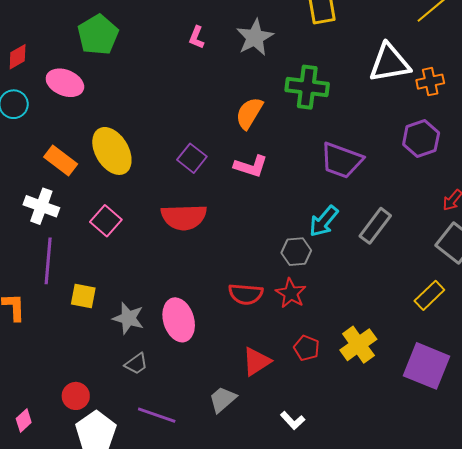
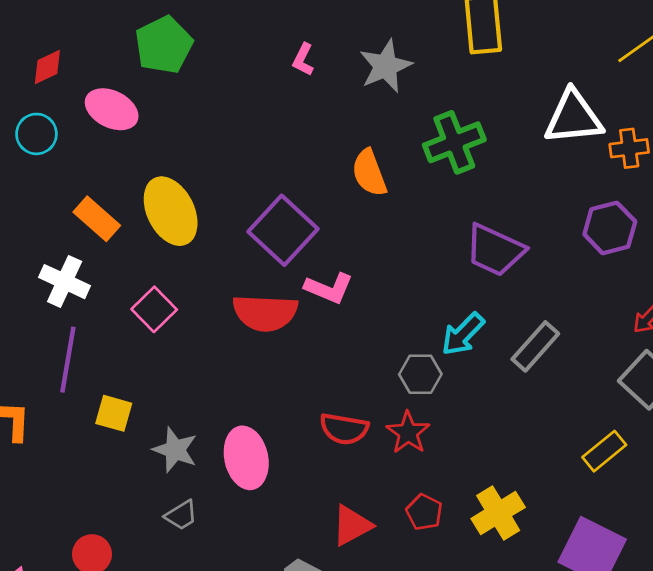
green cross: (307, 87) -> (454, 142), turned -33
orange semicircle: (249, 113) -> (369, 173), turned -56
purple square: (192, 158) -> (283, 230), size x1.6
pink L-shape: (251, 166) -> (329, 288), moved

